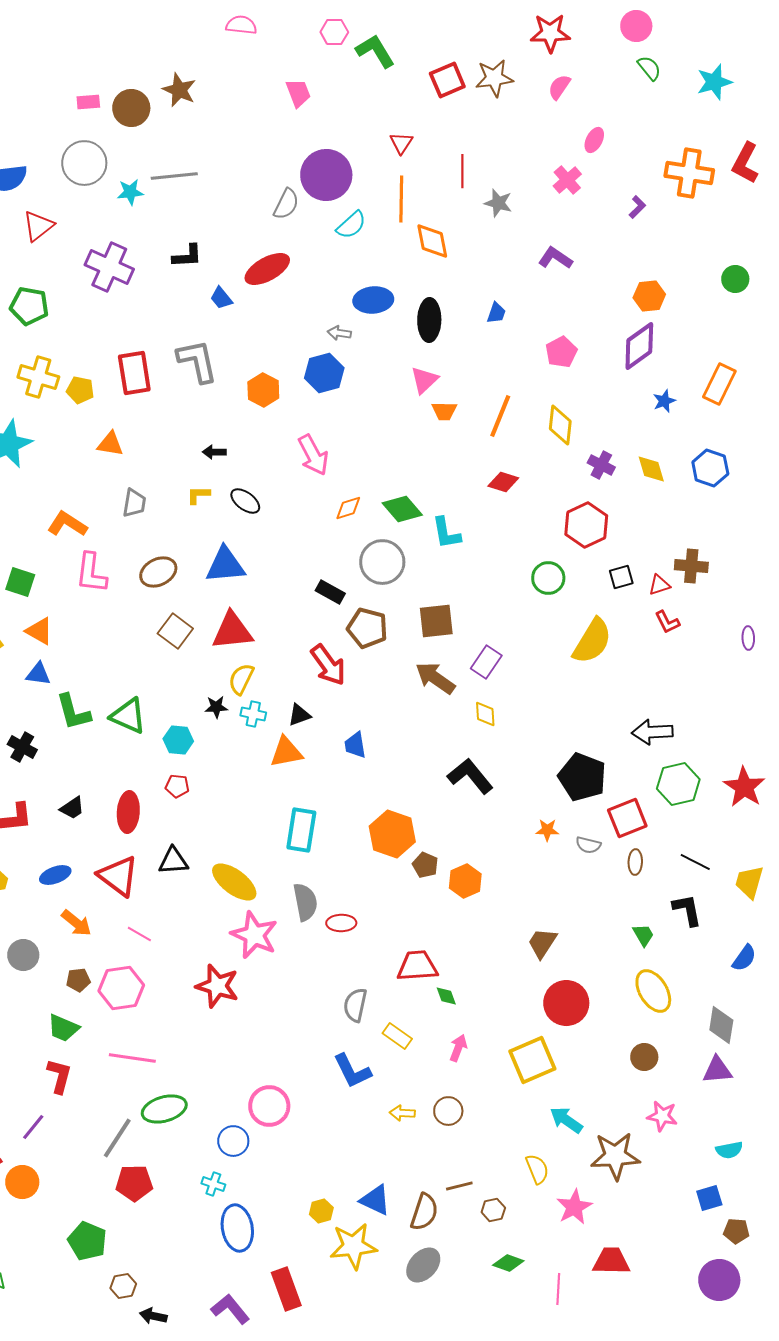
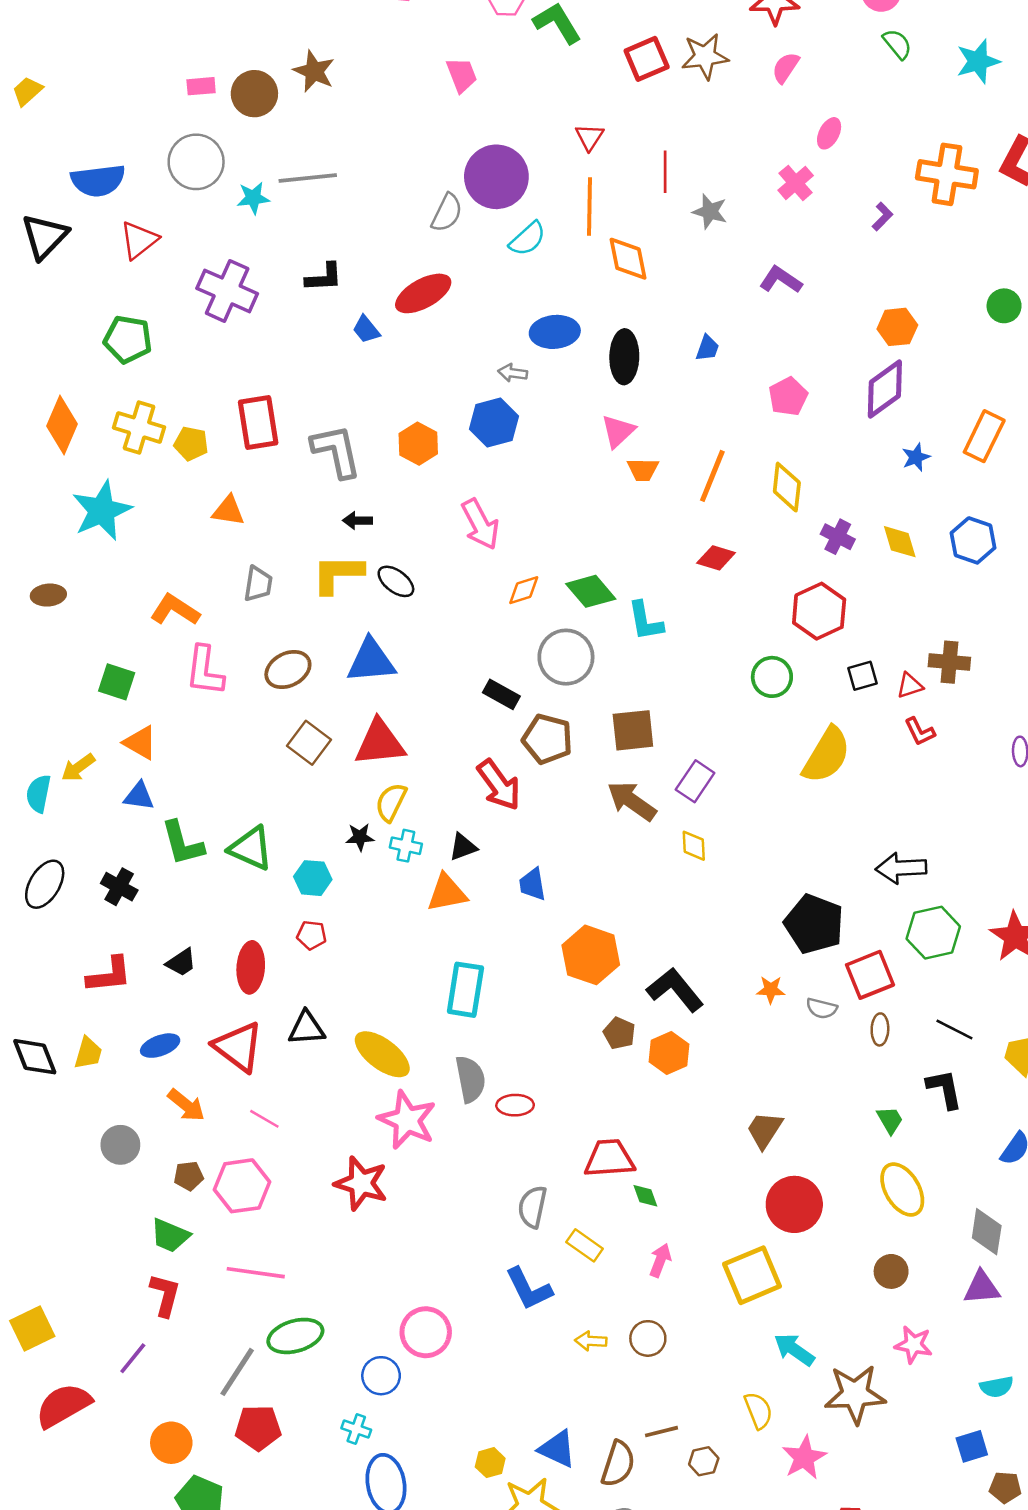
gray L-shape: (197, 361) -> (336, 451), moved
yellow L-shape: (198, 495) -> (338, 574), size x1.8
black L-shape: (470, 776) -> (675, 990), moved
orange hexagon: (392, 834) -> (591, 955), moved
orange circle: (22, 1182) -> (171, 1443), moved

